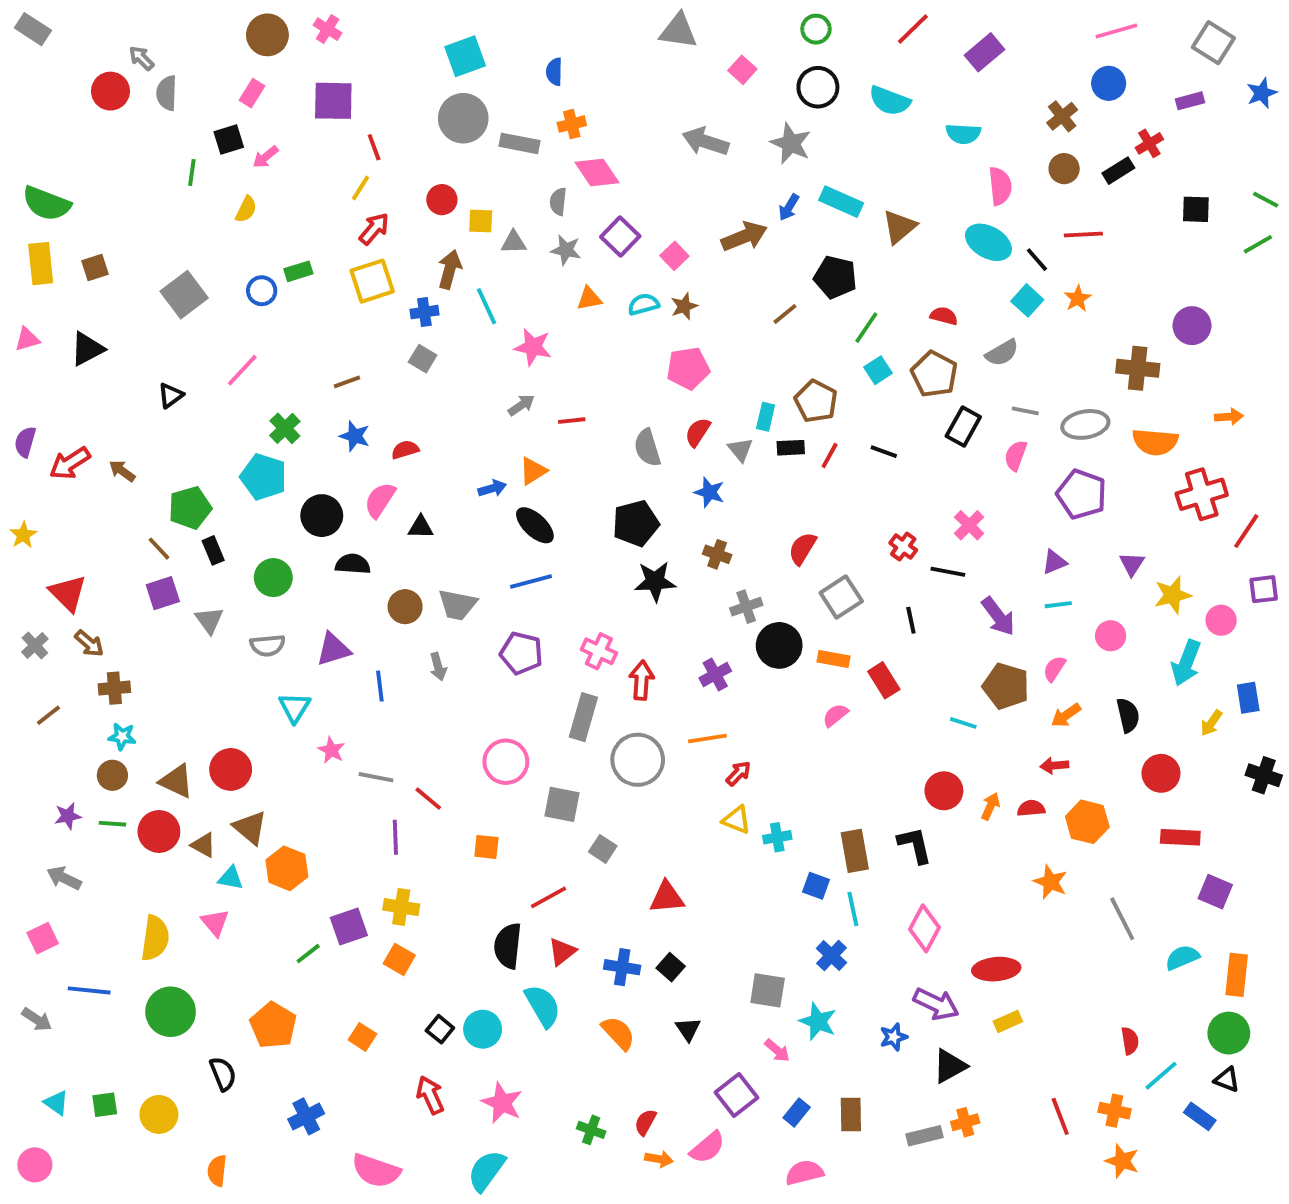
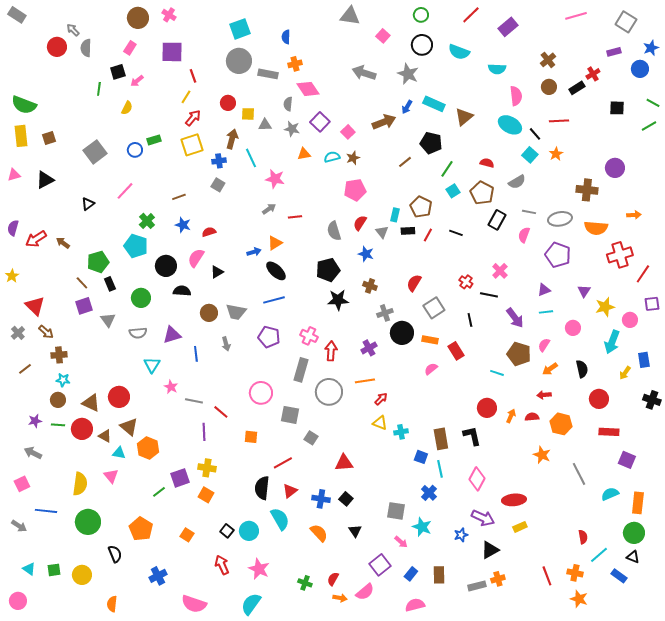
blue circle: (1109, 83) -> (640, 69), moved
black triangle: (421, 527) -> (217, 272), turned -32

